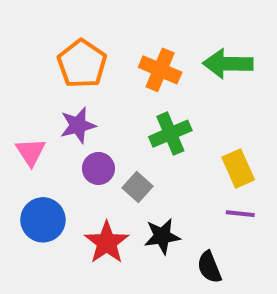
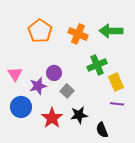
purple star: (78, 125) -> (38, 86), moved
green cross: (170, 134) -> (97, 65), moved
purple circle: (98, 168) -> (54, 73), moved

